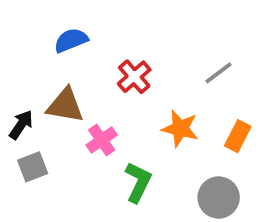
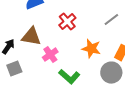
green L-shape: (138, 182) -> (69, 77), turned 105
gray circle: (219, 197) -> (111, 73), moved

